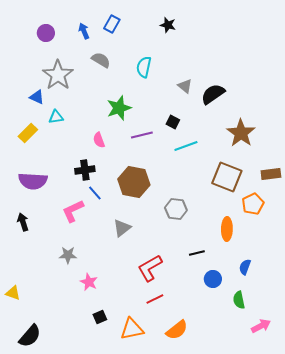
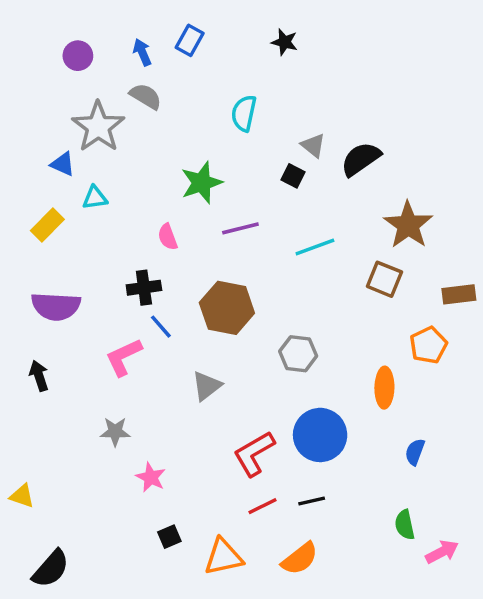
gray semicircle: (101, 60) -> (146, 96), moved
black square: (173, 122) -> (293, 176), moved
brown square: (227, 177) -> (384, 279), moved, size x0.7
black line: (197, 253) -> (312, 501), moved
blue circle: (213, 279) -> (320, 435), moved, size x1.8
green semicircle: (239, 300) -> (405, 525), moved

